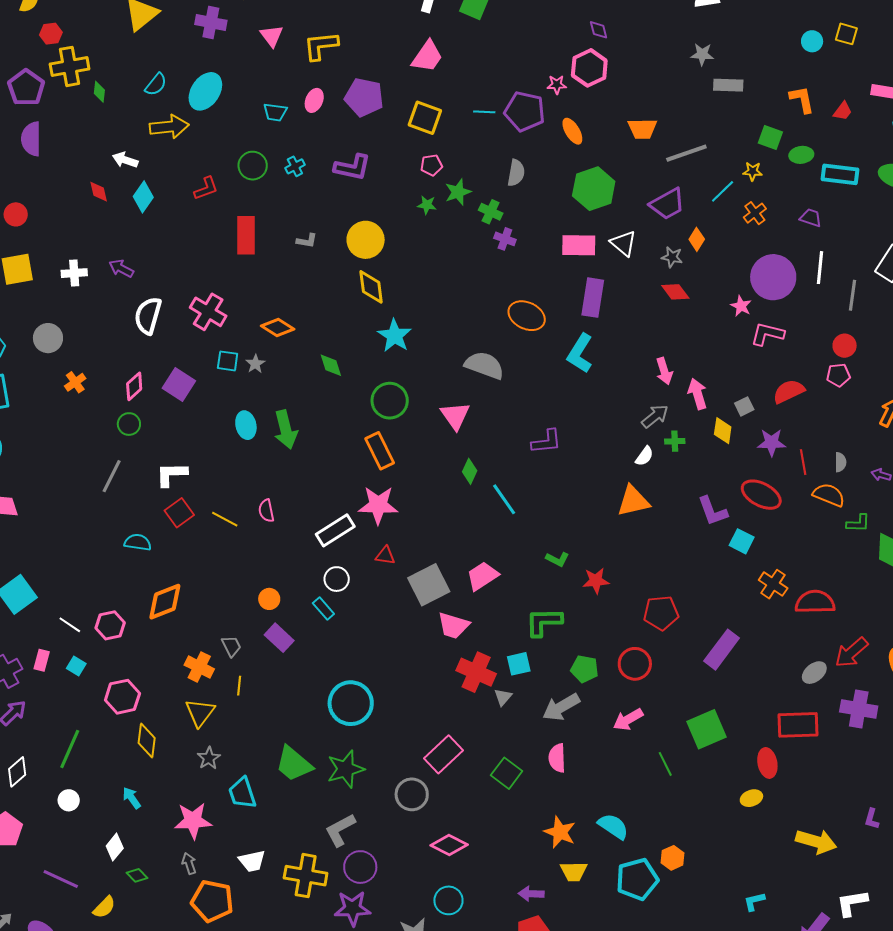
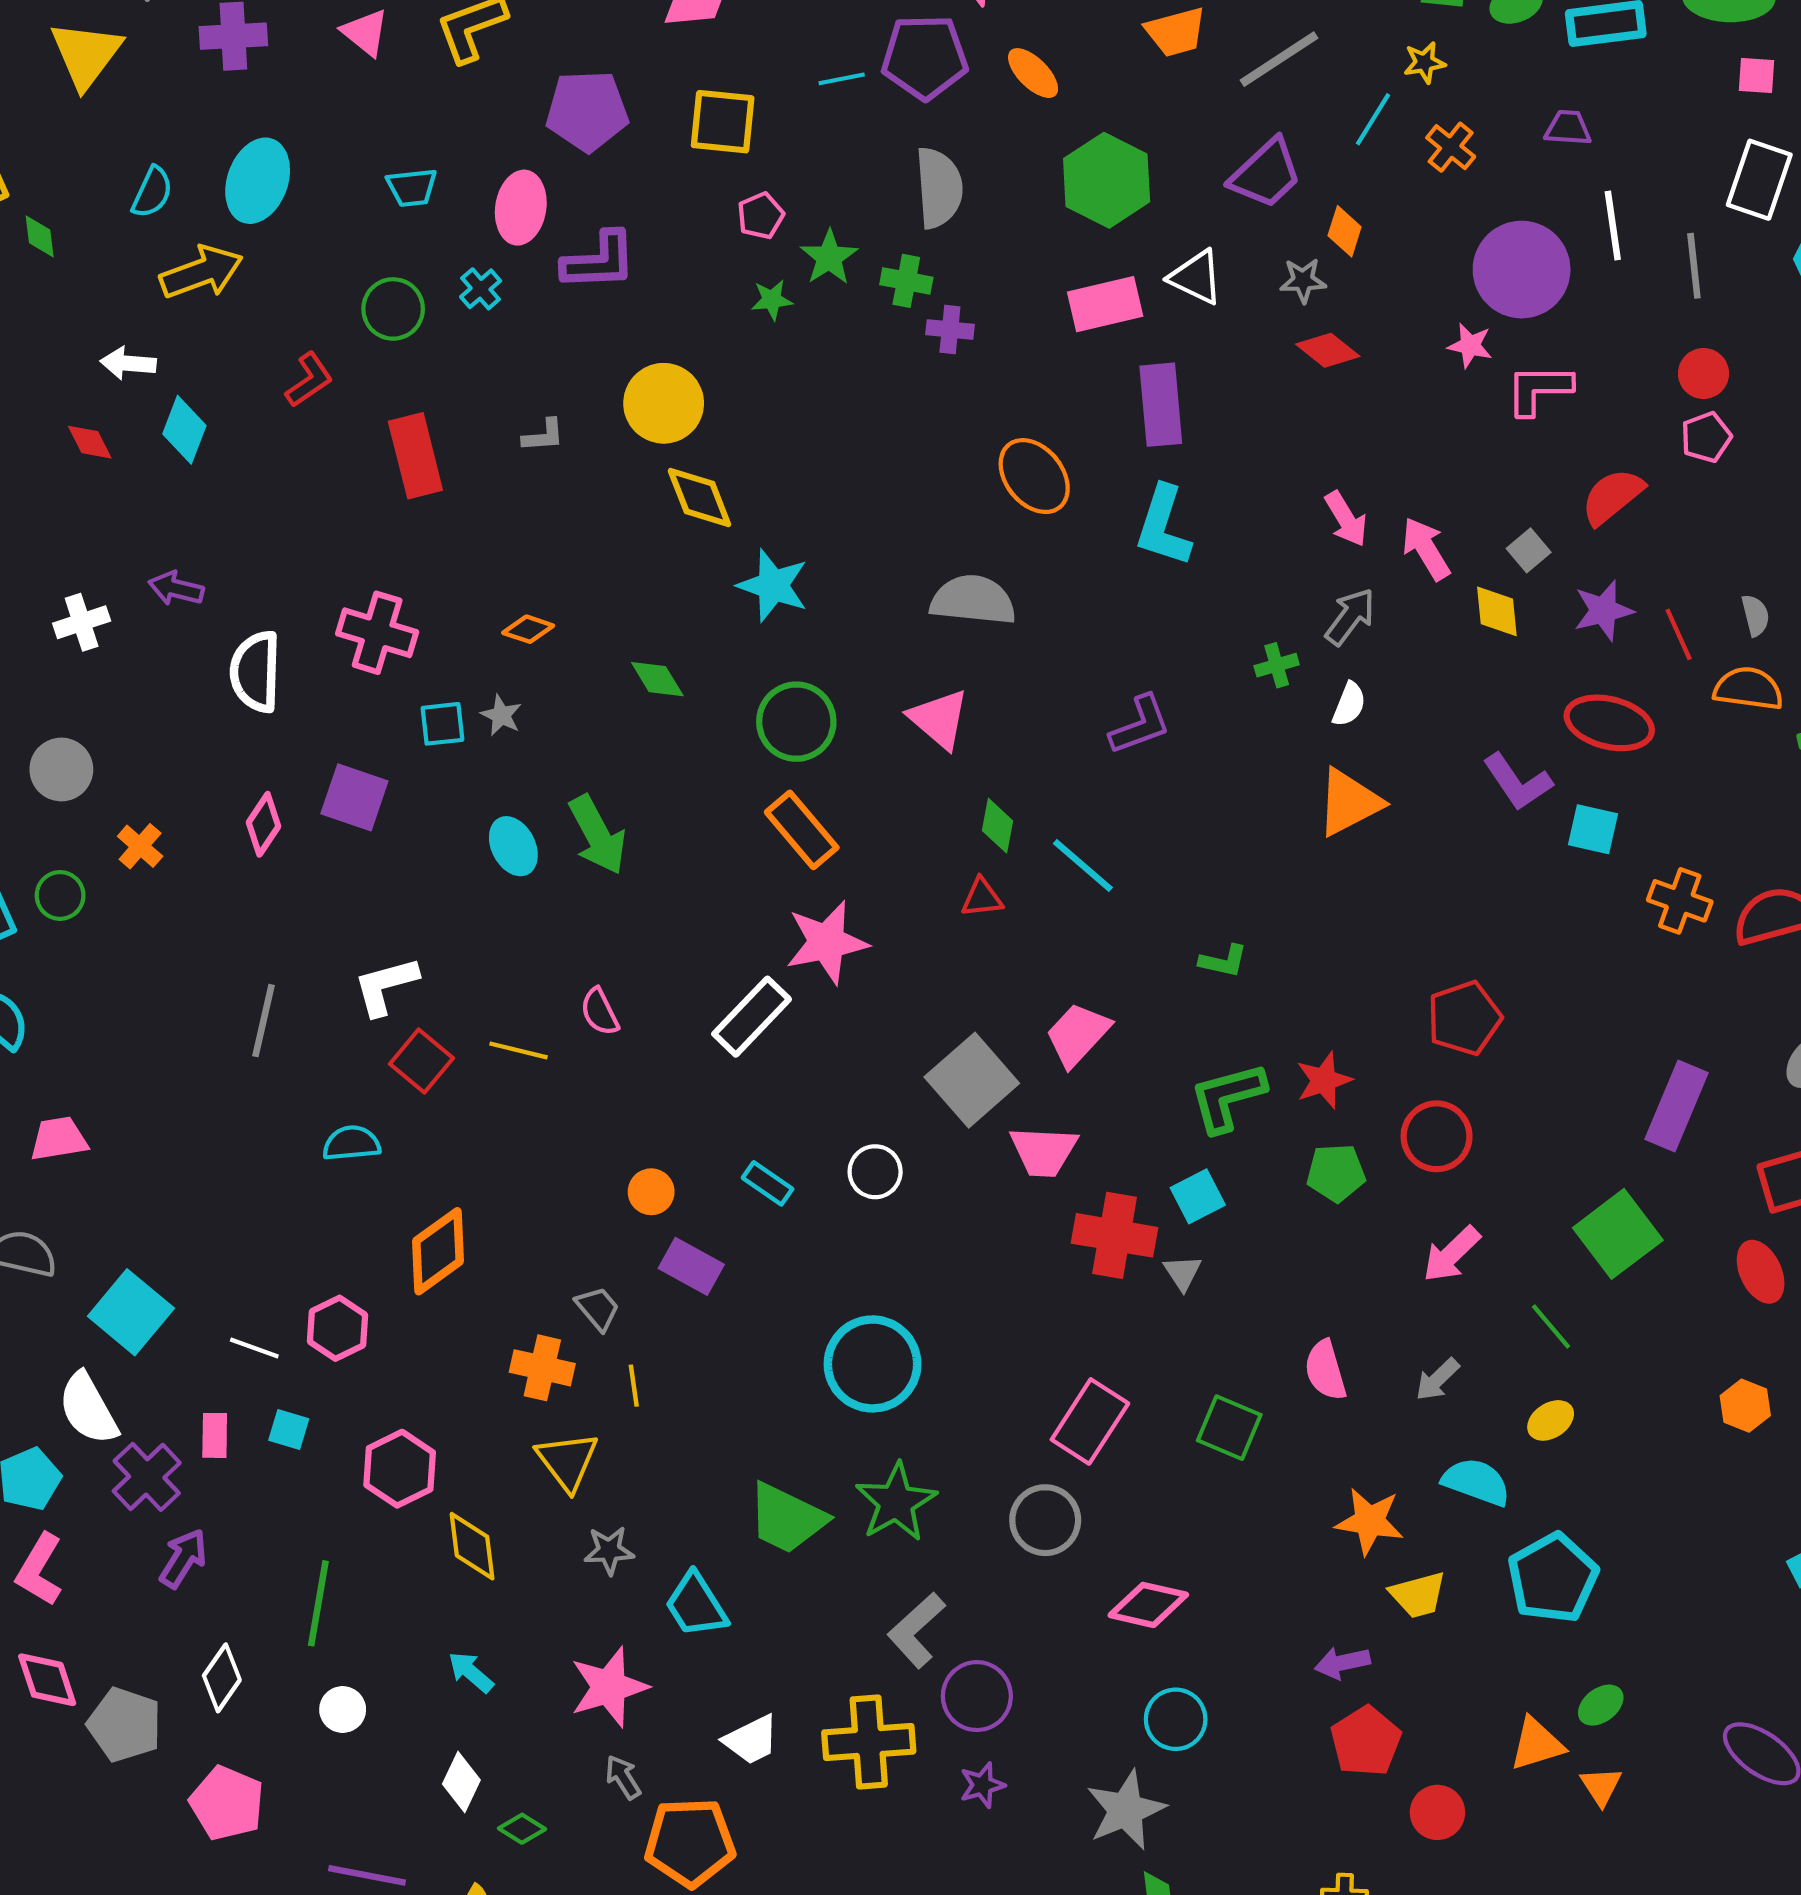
pink ellipse: (314, 100) -> (521, 208), moved, size x1.4
gray semicircle: (516, 173) -> (939, 188), size x1.4
orange ellipse: (527, 316) -> (1034, 476), turned 39
orange diamond: (278, 328) -> (528, 629), size x0.7
green circle: (129, 424) -> (60, 895), moved
green cross: (675, 441) -> (1277, 665), moved
red triangle: (385, 555) -> (982, 898), moved
white circle: (337, 579) -> (875, 1172), moved
red star: (596, 581) -> (1324, 1080), moved
purple rectangle: (722, 650) -> (1676, 1106), moved
gray arrow: (561, 707) -> (1437, 1379), moved, size x0.6
gray star: (209, 758) -> (609, 1550), turned -30
yellow ellipse: (751, 798) -> (1551, 1420), moved
orange hexagon: (672, 858) -> (1745, 1406), moved
purple star: (353, 908) -> (982, 1785), size x0.6

